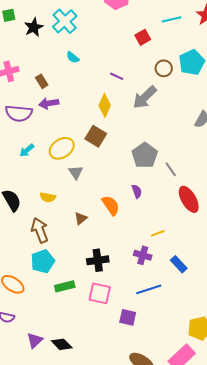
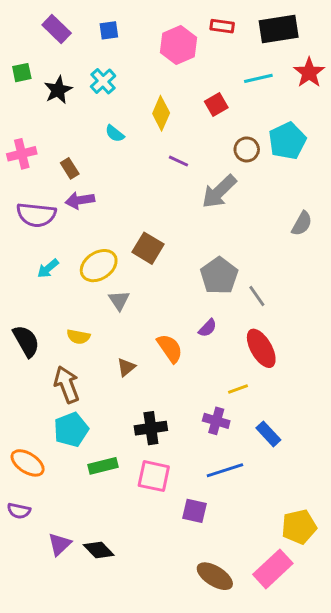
cyan cross: (65, 21) -> (103, 81), size x0.7
yellow diamond: (105, 105) -> (161, 113), moved
purple semicircle: (137, 191) -> (208, 328), turned 64
red ellipse: (189, 199) -> (261, 348), moved

